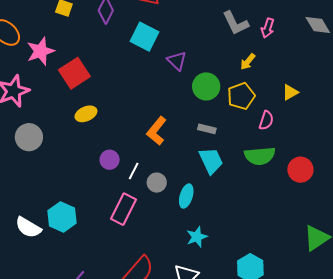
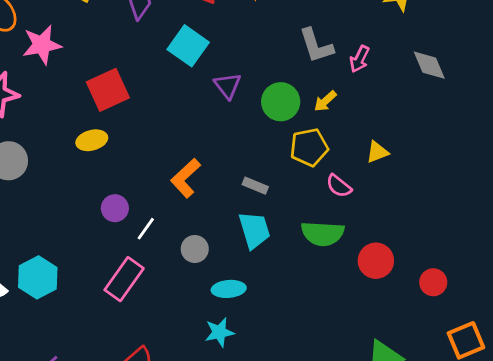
red square: (74, 73) -> (108, 90), moved
green circle: (206, 86) -> (281, 102), moved
pink semicircle: (266, 120) -> (339, 186), turned 102
gray circle: (157, 183) -> (195, 249), moved
cyan ellipse: (186, 196) -> (229, 289), moved, turned 60

